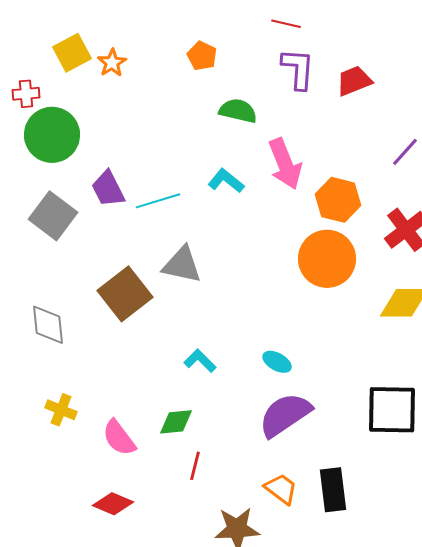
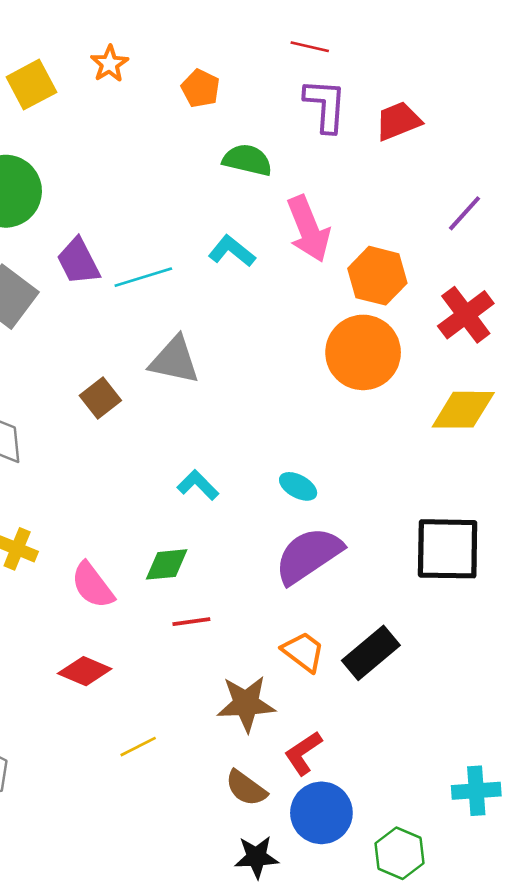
orange star: (112, 63) -> (109, 64), moved
brown square: (125, 294) -> (100, 398), size x0.6
red line: (195, 466) -> (191, 622), turned 68
black rectangle: (333, 490) -> (371, 653), turned 57

